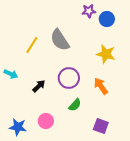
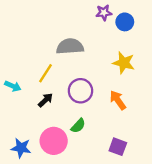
gray semicircle: (60, 40) -> (70, 46), turned 120
yellow line: (32, 45) -> (45, 73), moved
green semicircle: (75, 105) -> (78, 126), moved
pink circle: (46, 121) -> (54, 141), size x1.5

